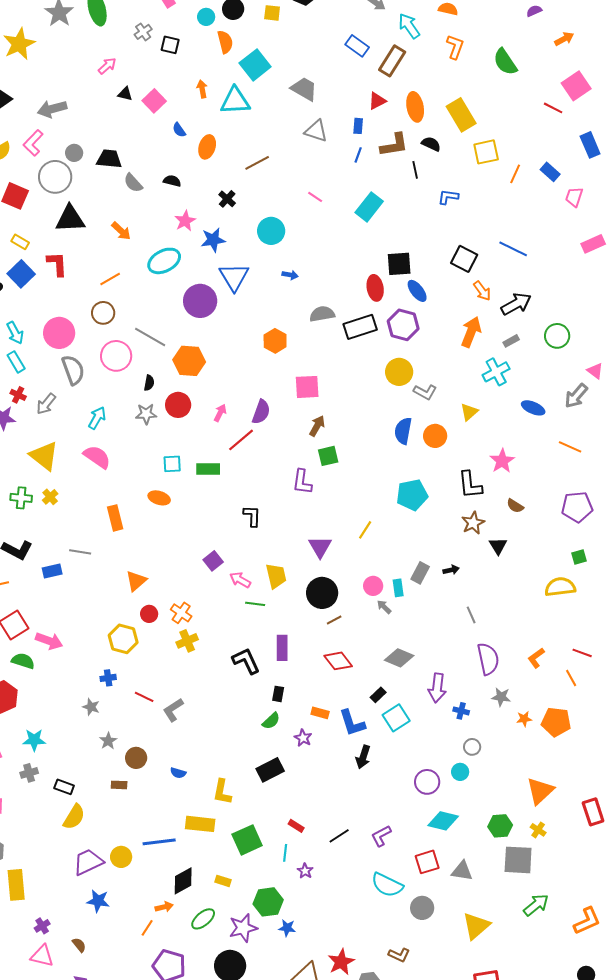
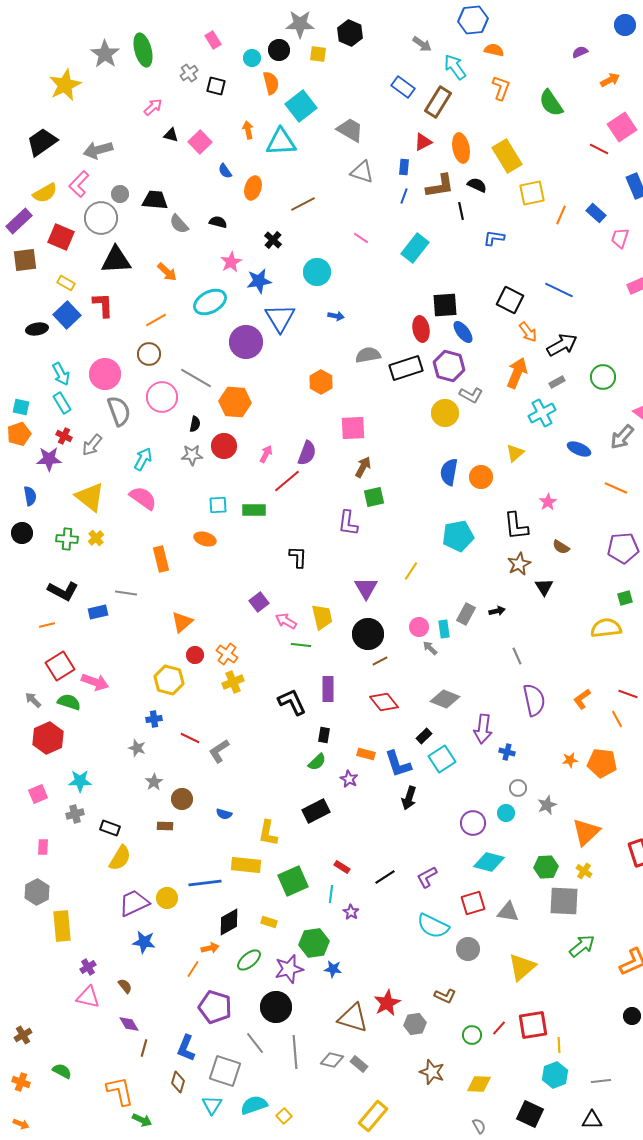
gray L-shape: (425, 392) -> (471, 395), moved
pink star: (502, 461) -> (548, 502), size x0.7
gray star: (501, 697) -> (547, 805), moved, turned -30

